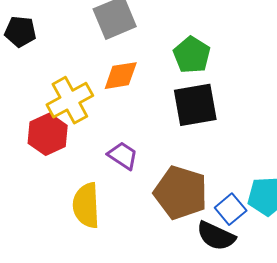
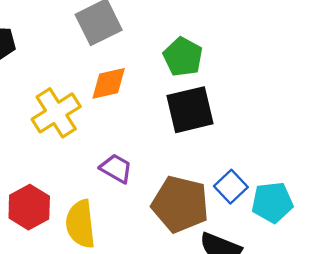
red hexagon: (48, 134) -> (29, 207), moved
blue square: (231, 209) -> (231, 187), moved

